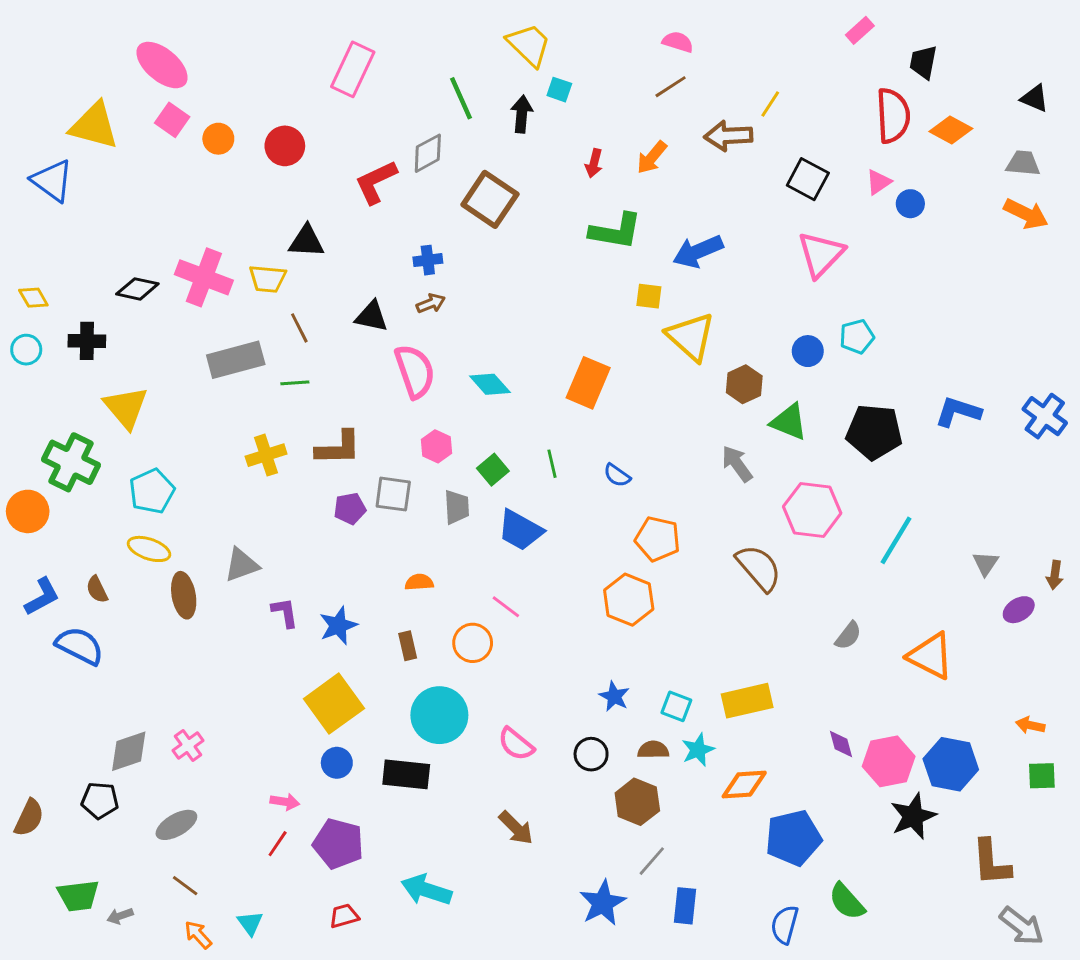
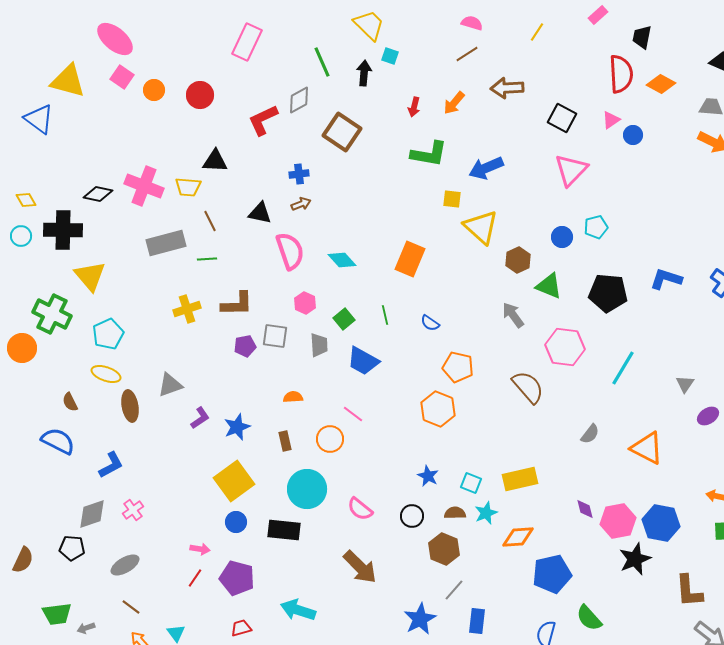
yellow line: (770, 104) -> (537, 32), moved
black cross: (87, 341) -> (63, 230), size x1.5
blue L-shape: (42, 597) -> (111, 465), moved
purple L-shape: (285, 613) -> (200, 418), turned 65
brown arrow: (516, 828) -> (360, 567), size x1.4

